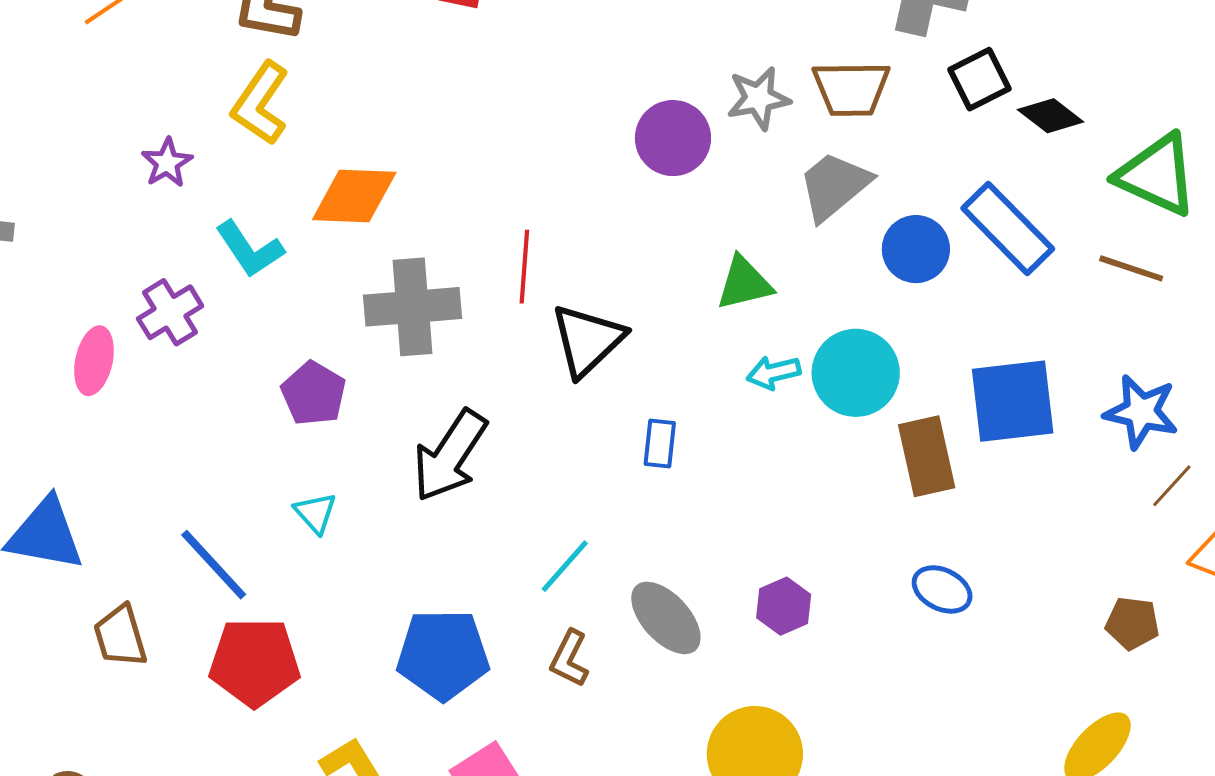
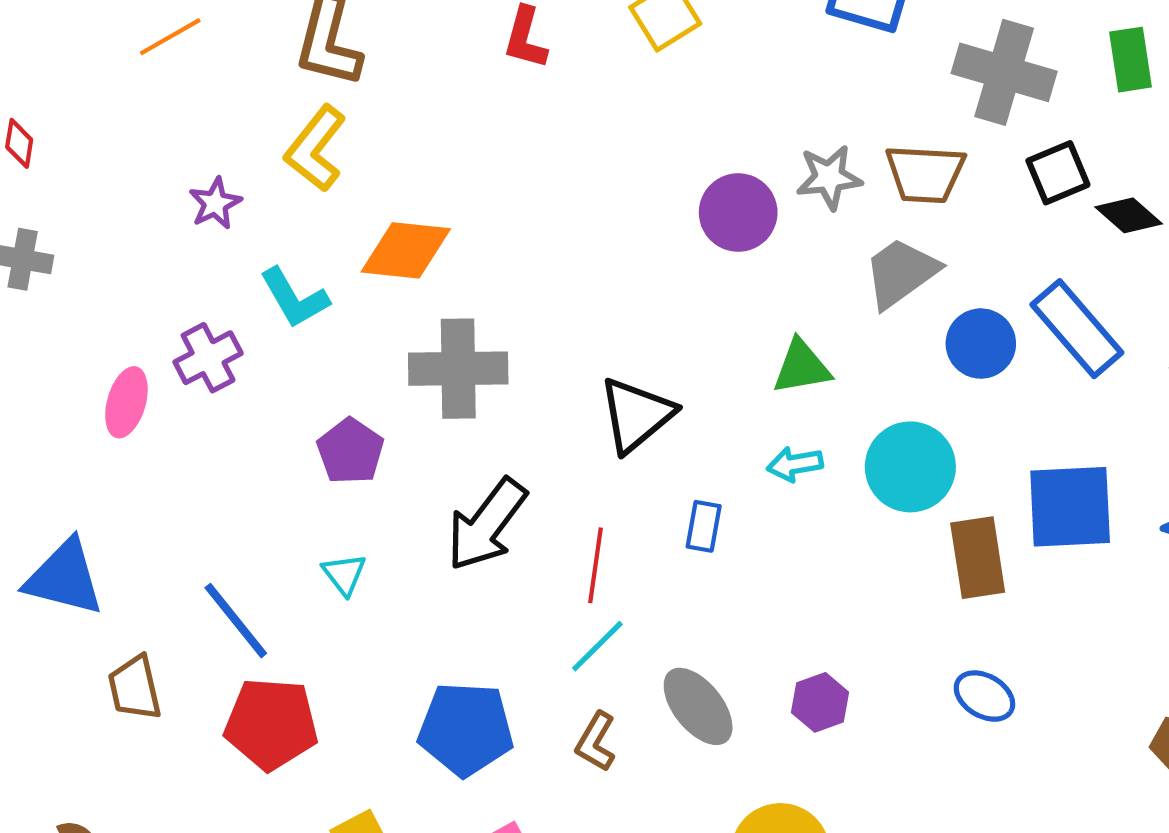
red line: (524, 267) -> (595, 565), moved
cyan arrow: (774, 373) -> (795, 464), moved

